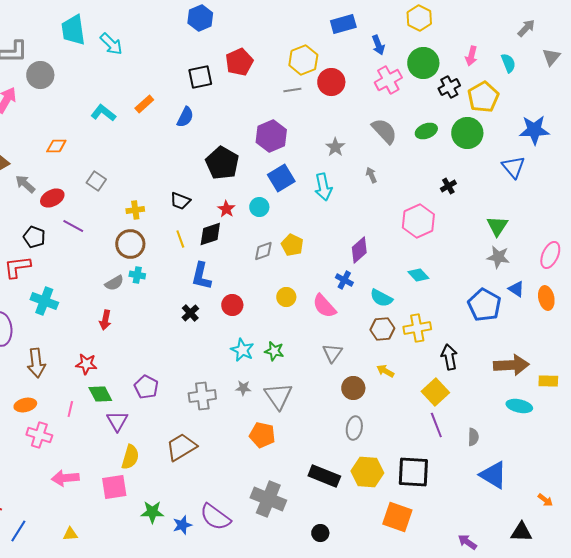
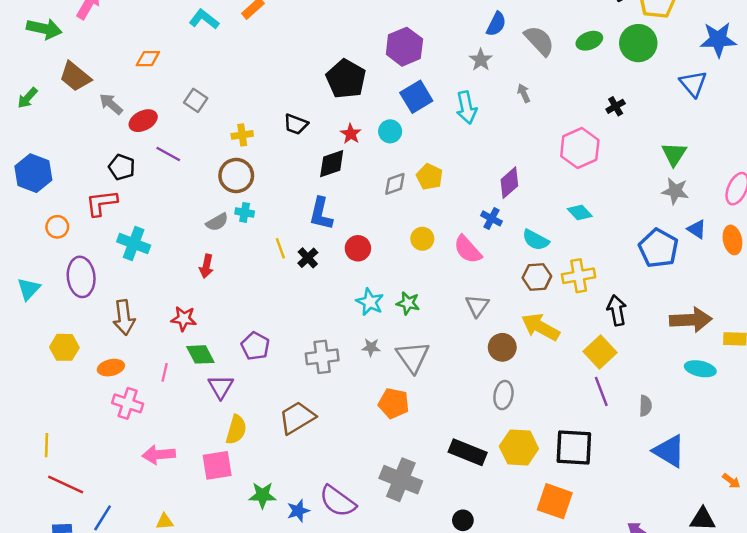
blue semicircle: (185, 117) -> (496, 24), moved
yellow line: (180, 239) -> (280, 248), moved
yellow arrow: (385, 371) -> (540, 327), size x1.8

